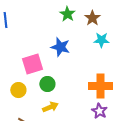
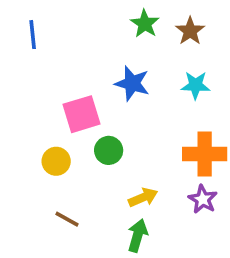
cyan star: (101, 40) -> (195, 85), moved
yellow arrow: (50, 107) -> (143, 197), moved

